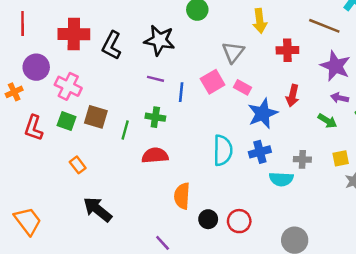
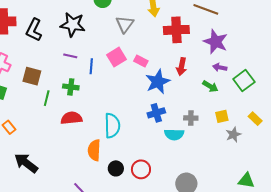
red cross: (287, 50) -> (176, 30), size x1.4
gray triangle: (233, 52) -> (125, 24), moved
brown square: (96, 117) -> (32, 76), moved
cyan semicircle: (223, 150) -> (112, 126), moved

